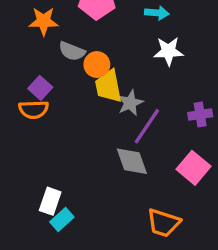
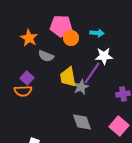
orange star: (44, 21) -> (29, 38), turned 30
orange circle: (97, 65) -> (71, 38), moved
purple line: (147, 126) -> (92, 73), moved

